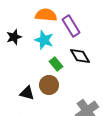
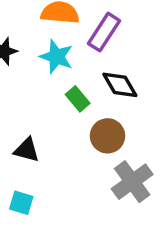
purple rectangle: (71, 26) -> (104, 32), turned 65
brown circle: (49, 85) -> (108, 136), moved

